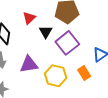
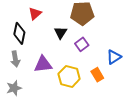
red triangle: (29, 18) -> (35, 14), moved
purple square: (67, 43) -> (82, 44), size x0.6

